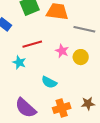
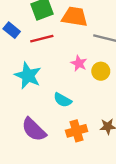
red line: (32, 44) -> (42, 39), moved
cyan star: (19, 62) -> (28, 76), size x1.6

